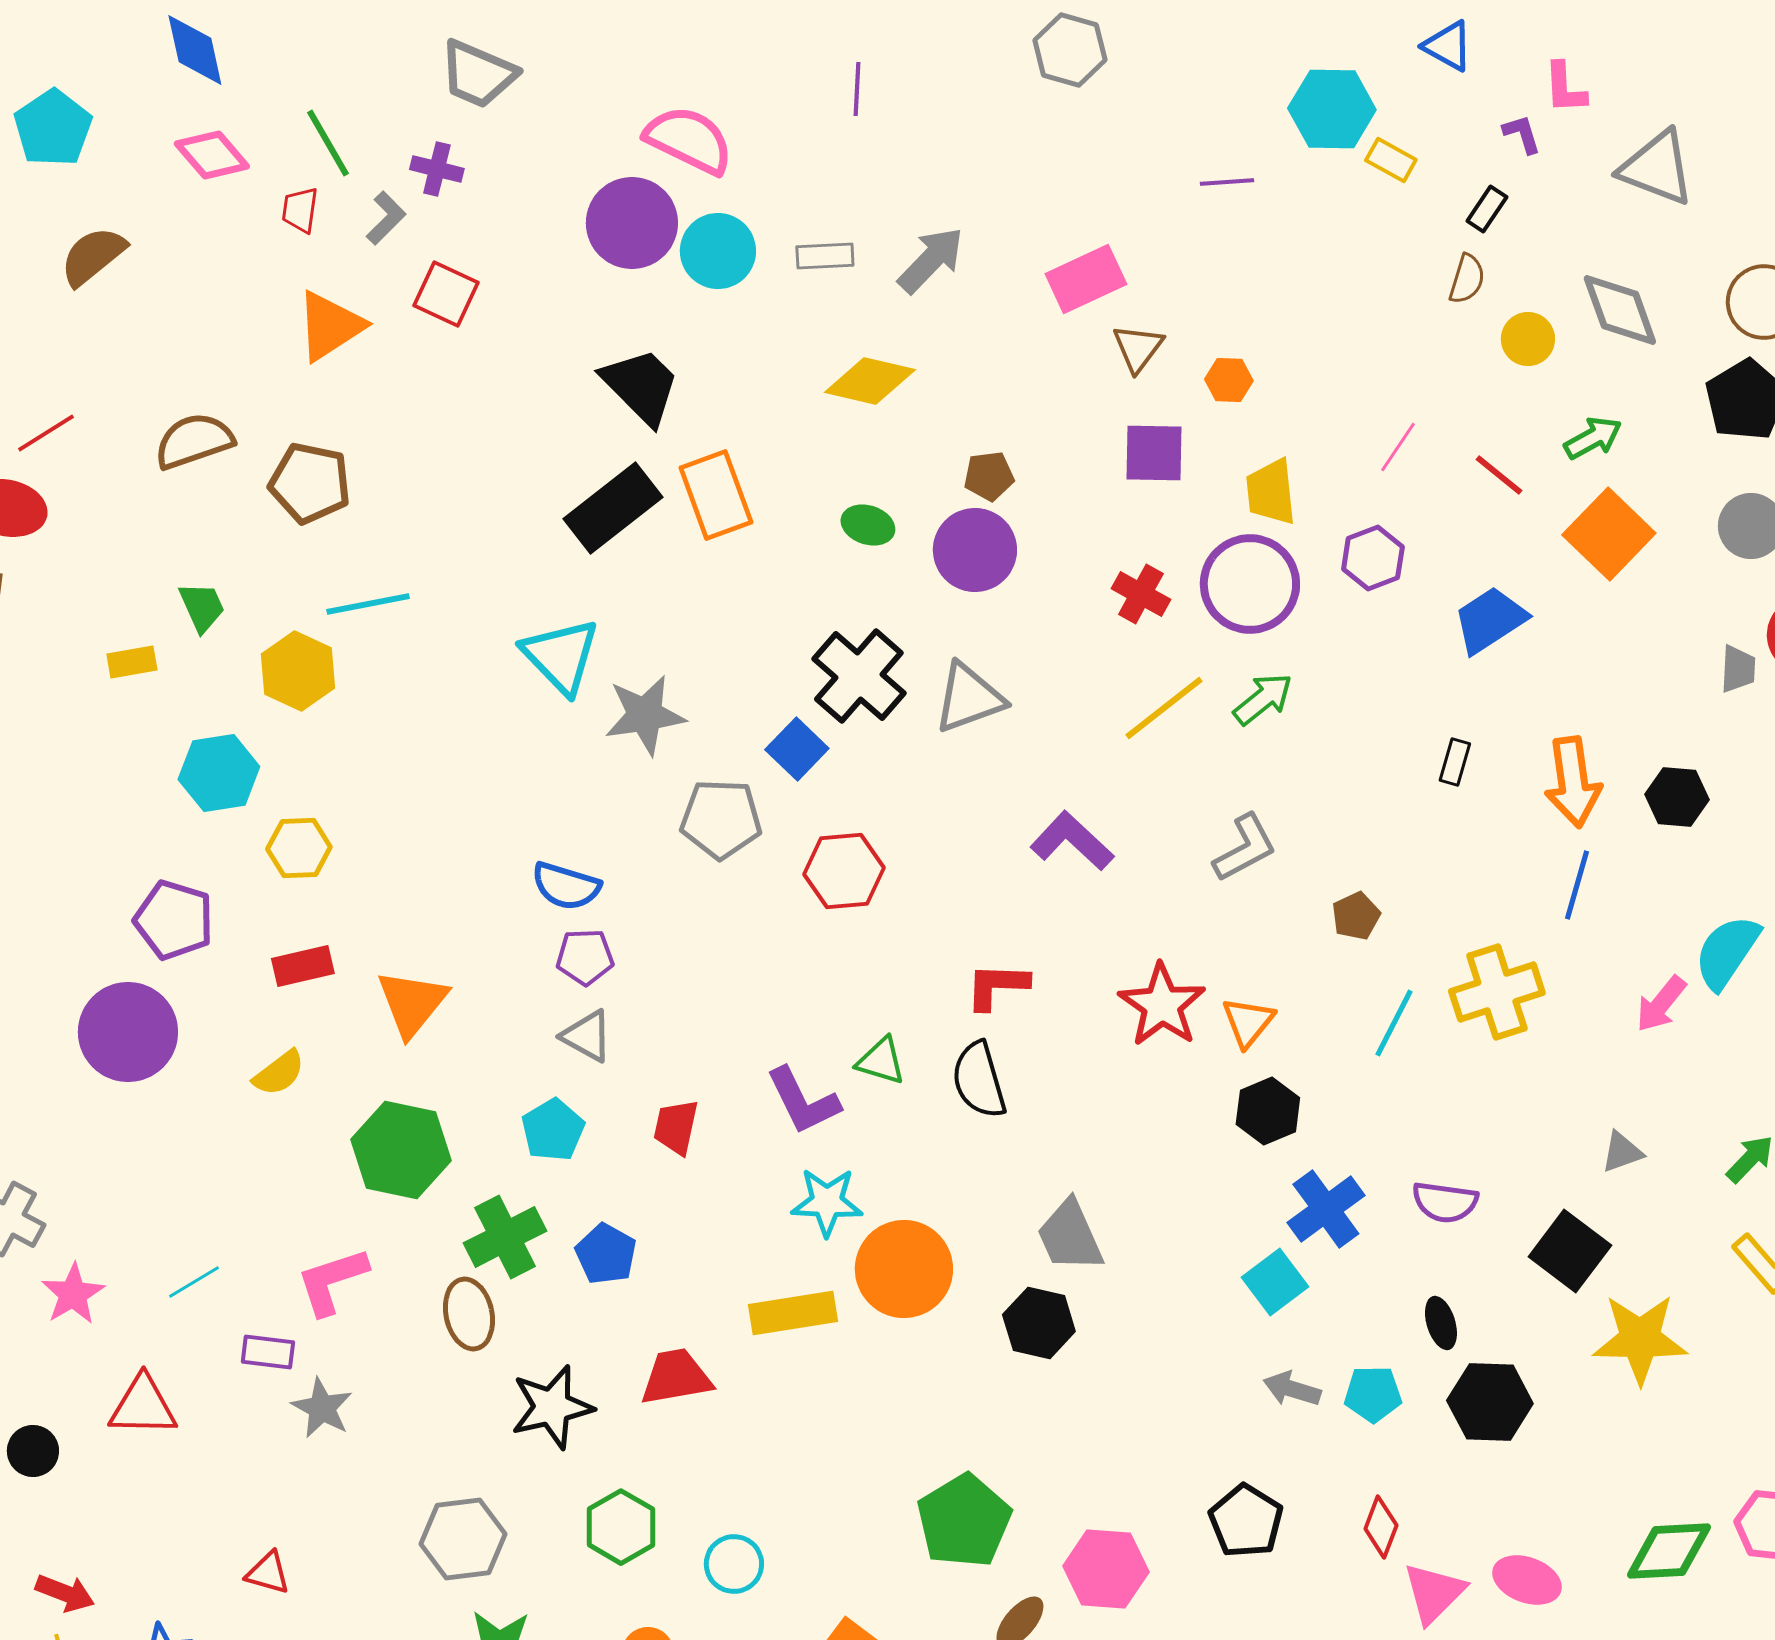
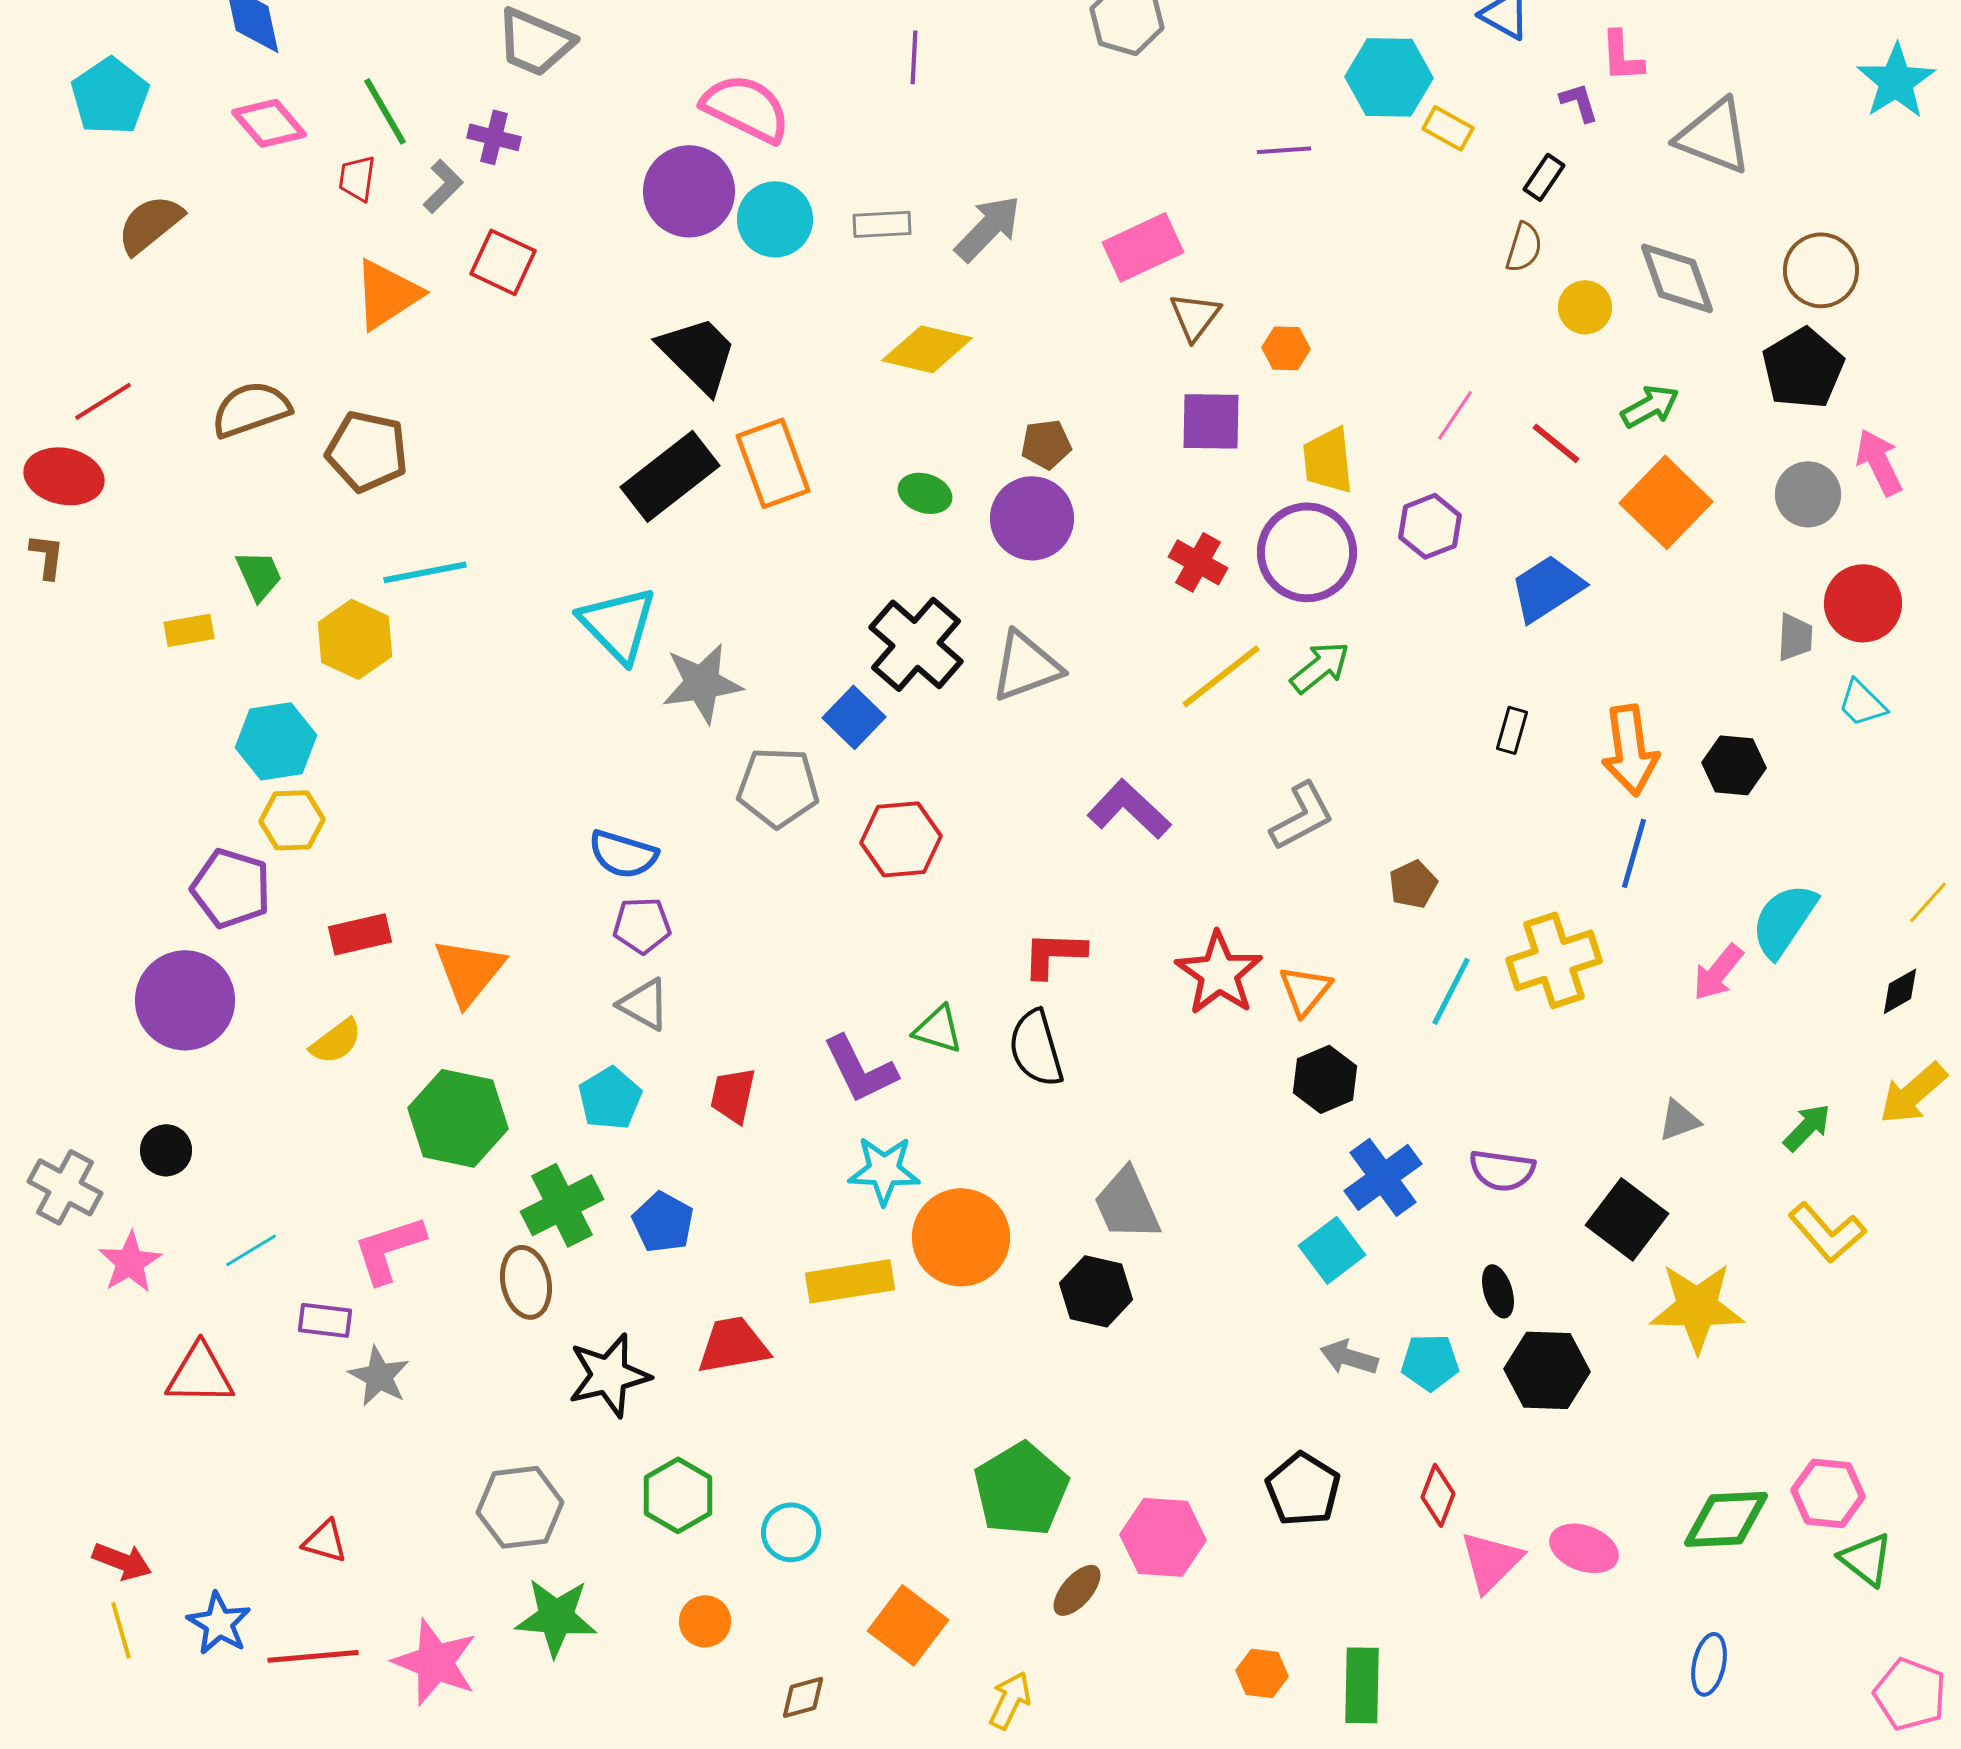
yellow hexagon: (299, 848) -> (292, 820), moved
black circle: (33, 1451) -> (166, 1150), moved

